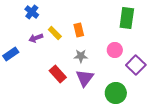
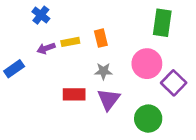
yellow rectangle: (55, 33) -> (70, 42), turned -56
pink circle: (115, 50) -> (147, 64), size x1.5
red rectangle: (58, 74) -> (74, 94), turned -48

